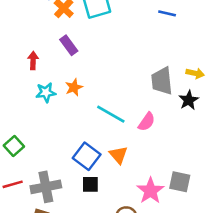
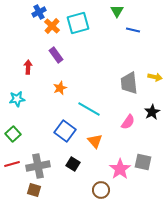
cyan star: (46, 92) -> (17, 99), moved
black star: (189, 100) -> (152, 112), moved
pink semicircle: (147, 122) -> (128, 122), moved
blue square: (87, 156) -> (65, 131), moved
black square: (90, 184) -> (73, 164), turned 32

